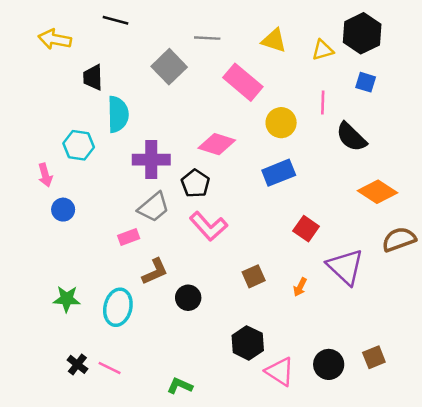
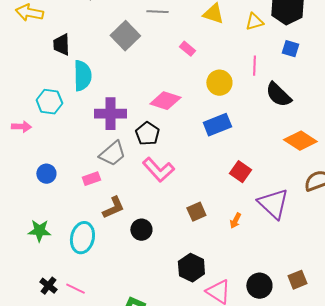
pink rectangle: (243, 82) -> (187, 49), size x0.5
pink arrow: (45, 175) -> (21, 127), turned -72
blue circle: (63, 210) -> (46, 174), moved

